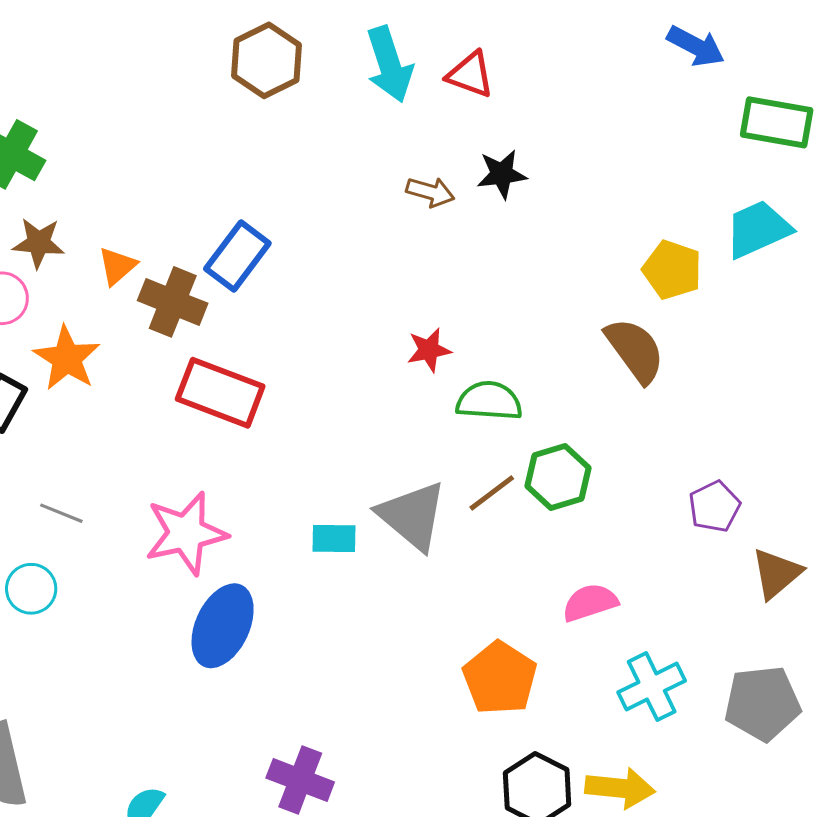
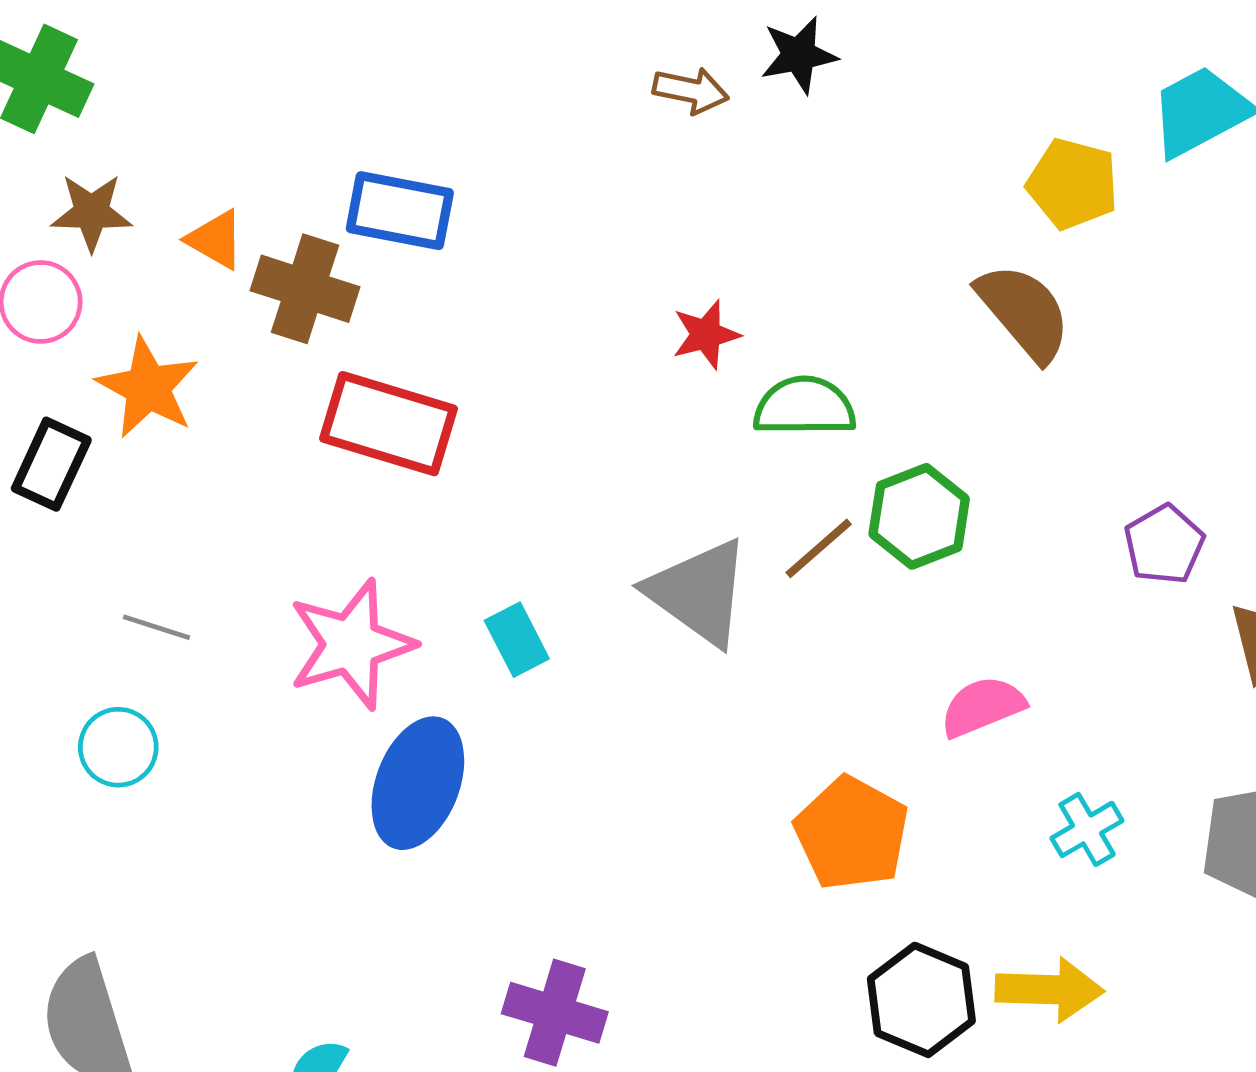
blue rectangle: (237, 256) -> (400, 211), turned 68
orange triangle: (117, 266) -> (215, 240), turned -45
cyan rectangle: (334, 539) -> (517, 640), moved, turned 66
cyan cross: (652, 687) -> (1087, 829), size x0.7

